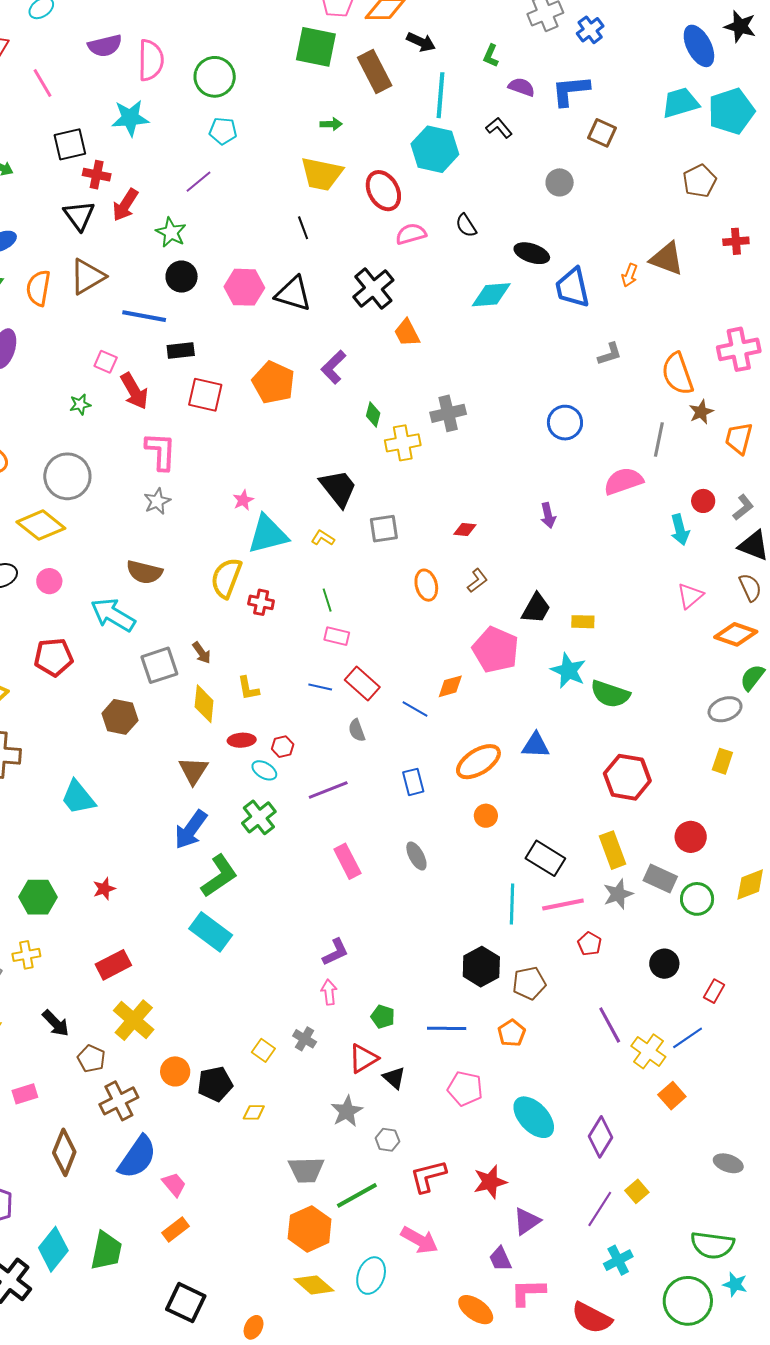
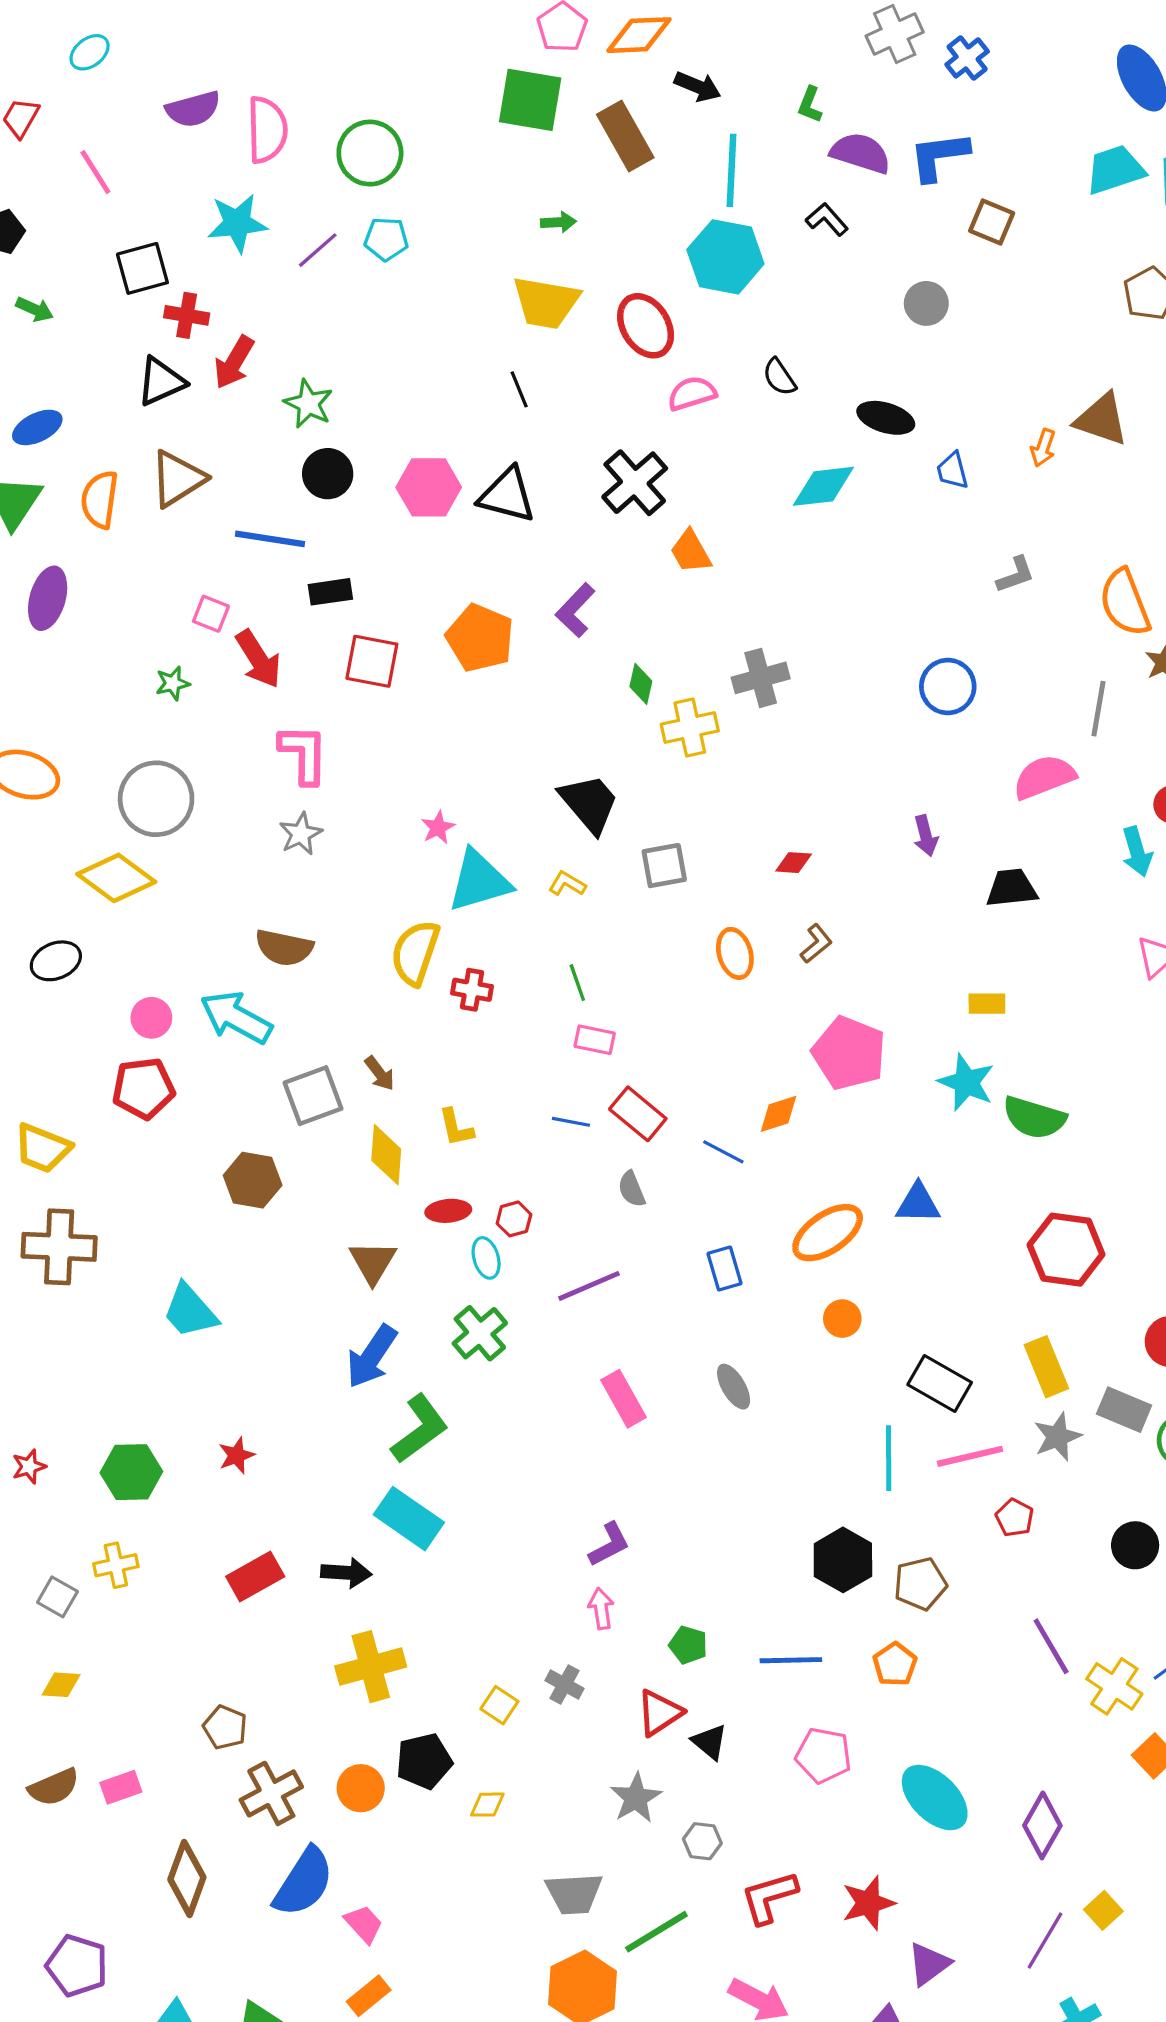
purple semicircle: (522, 87) -> (861, 153), size x1.4
purple line: (198, 182) -> (318, 250), moved
black triangle: (79, 215) -> (161, 382), turned 44
blue trapezoid: (572, 288) -> (952, 471), size x0.6
pink circle: (49, 581) -> (151, 1018), moved
black trapezoid: (536, 608) -> (1012, 888), moved, turned -124
cyan ellipse: (264, 770) -> (486, 1258), turned 45
yellow cross: (134, 1020) -> (371, 1667), moved, turned 36
black arrow: (56, 1023) -> (346, 1573), moved, turned -40
orange circle: (175, 1071) -> (361, 1788), moved

